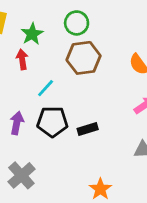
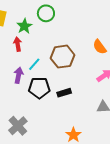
green circle: (77, 23) -> (46, 13), moved
brown hexagon: (84, 58) -> (63, 57), moved
purple arrow: (17, 123) -> (19, 75), moved

